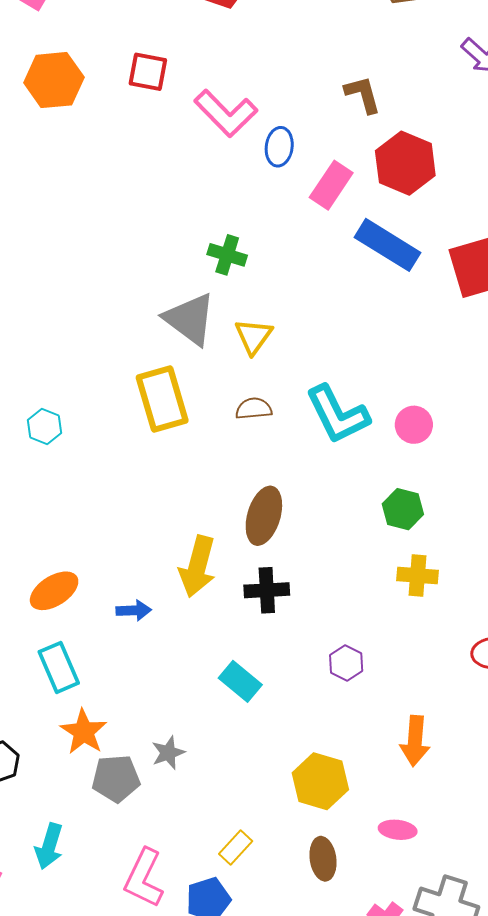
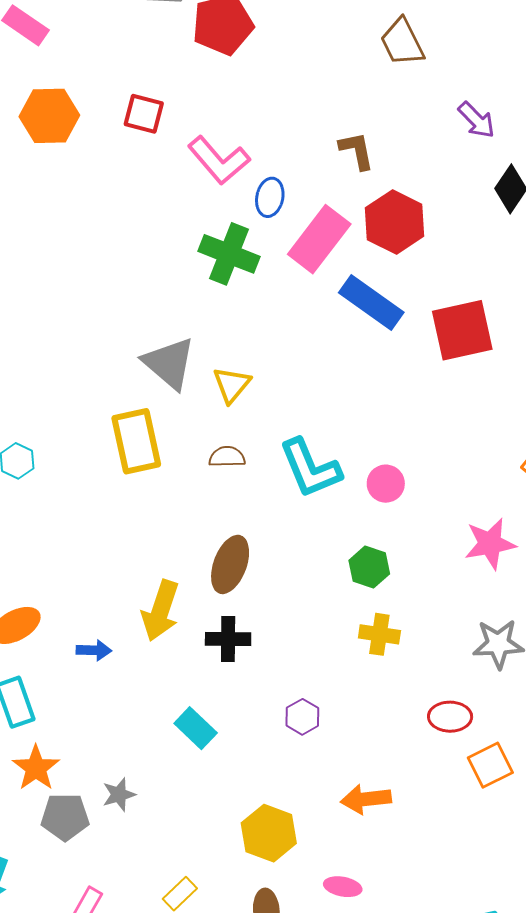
pink rectangle: (331, 185) -> (319, 239), size x1.4
green cross: (227, 255) -> (229, 254), moved, size x1.5
orange arrow: (415, 741) -> (366, 799), turned 75

